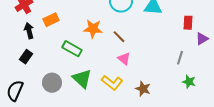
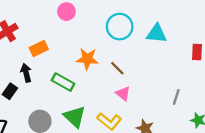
black arrow: (29, 31) -> (26, 73), moved
gray line: (180, 58) -> (176, 97), moved

